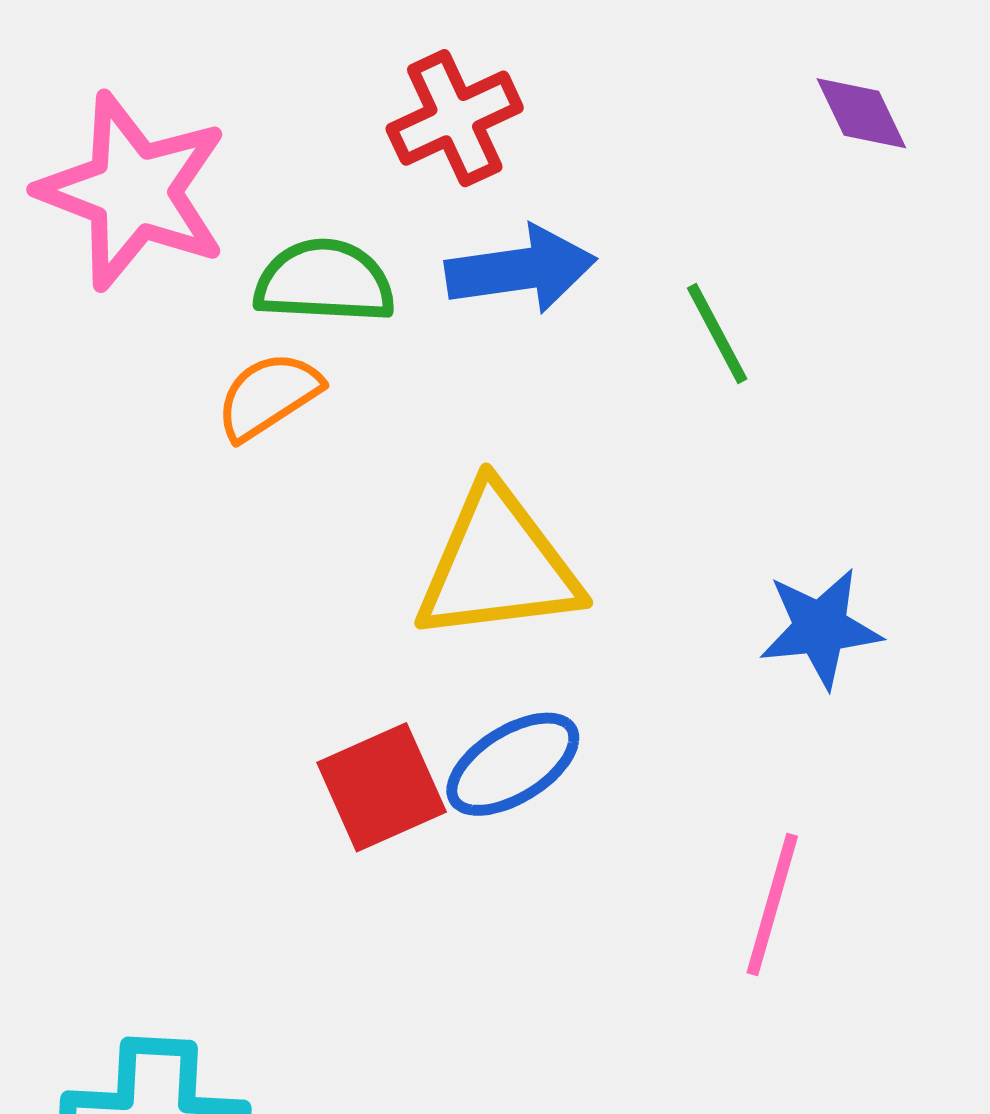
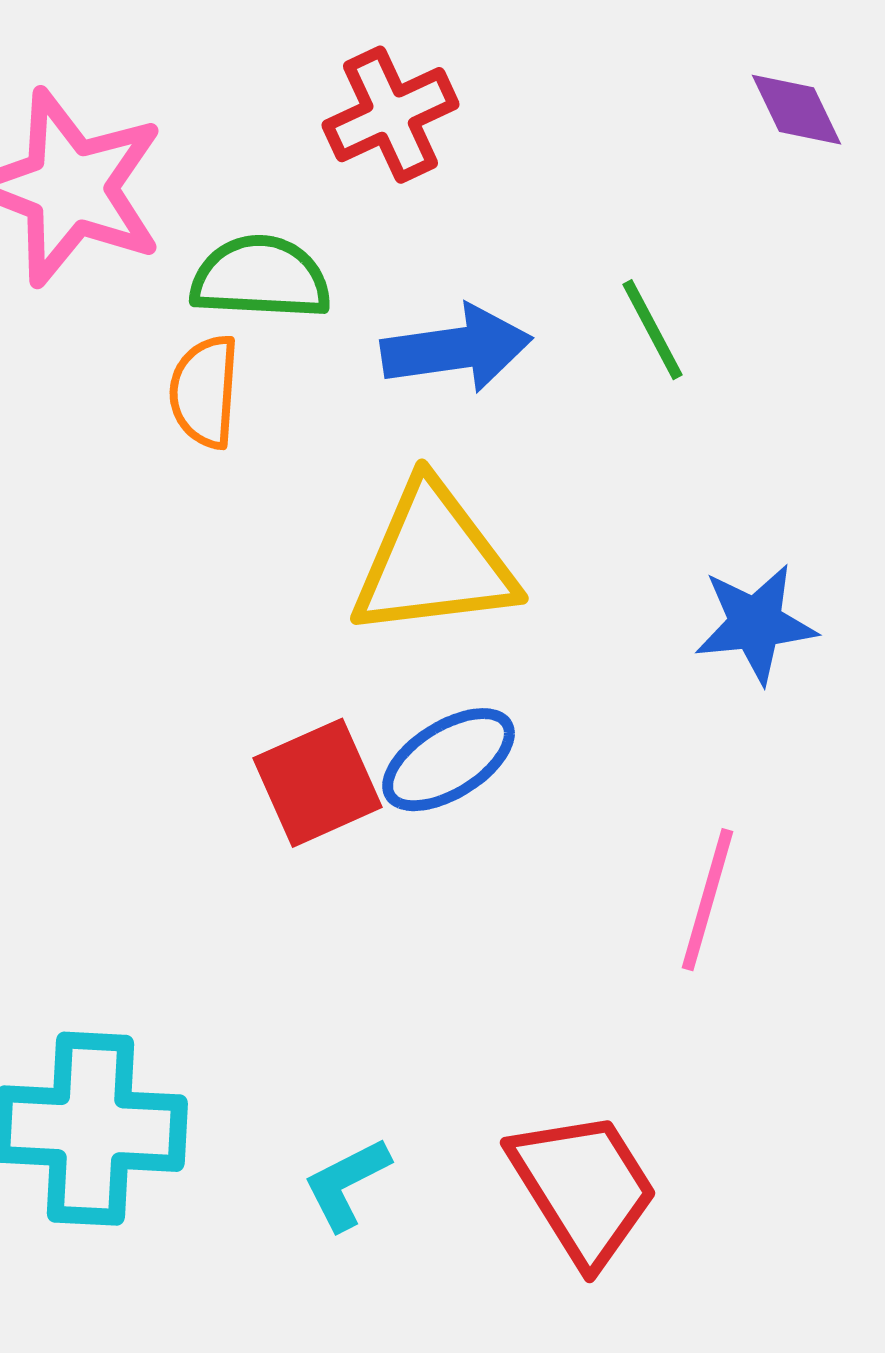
blue arrow: (521, 269) -> (457, 349), moved
orange semicircle: (268, 396) -> (205, 392), turned -53

